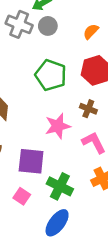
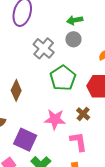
gray cross: (19, 24) -> (44, 48), moved

